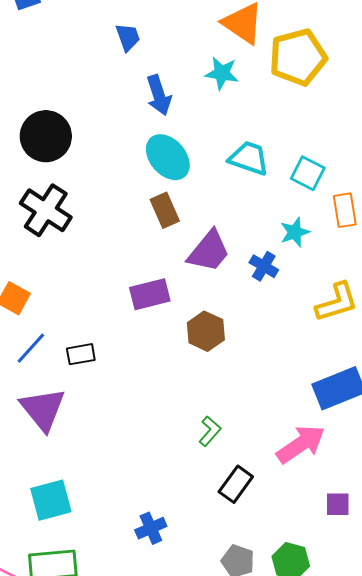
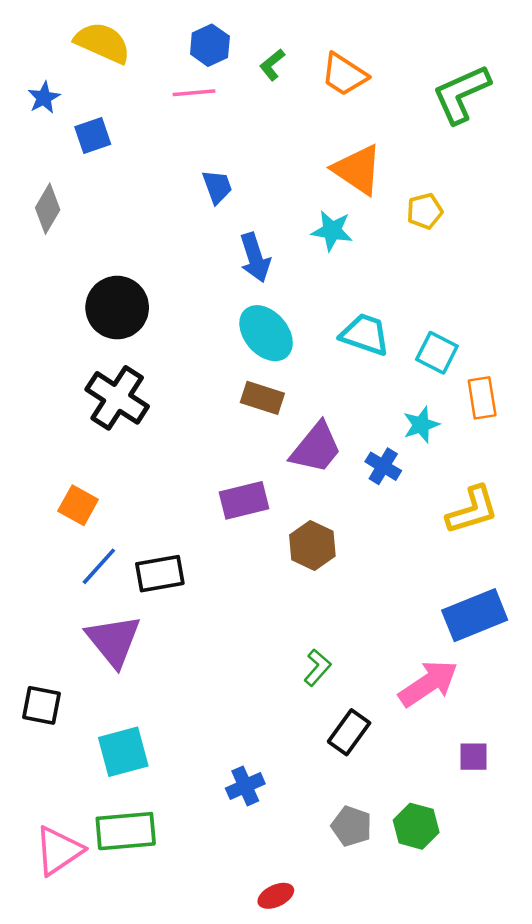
yellow pentagon: (298, 57) -> (425, 211), size x0.5
brown rectangle: (165, 210) -> (262, 398), turned -48
black rectangle: (81, 354) -> (160, 574), size x1.4

